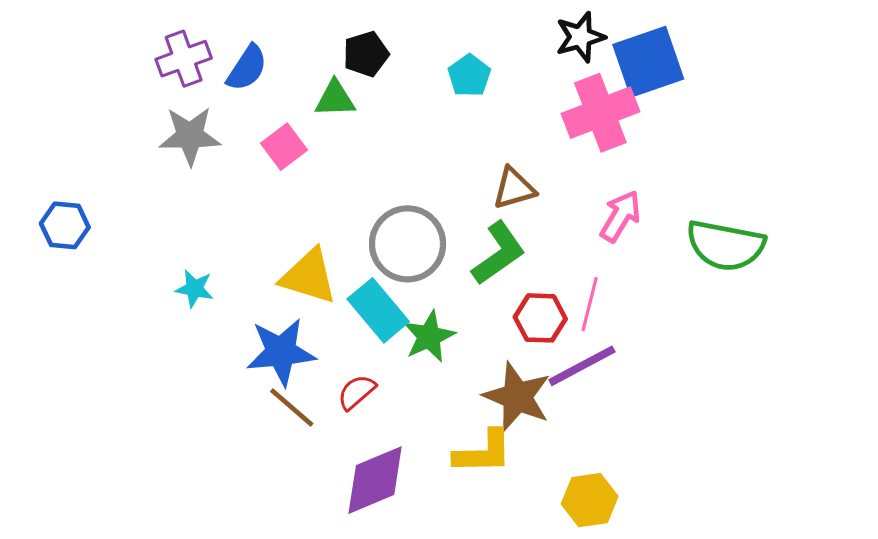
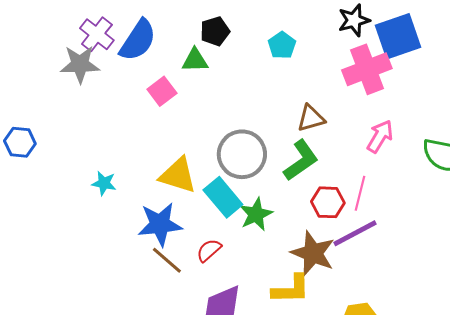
purple cross: (184, 59) -> (97, 34), turned -32
blue semicircle: (247, 68) -> (138, 40), size x1.4
gray star: (190, 136) -> (80, 64), moved

